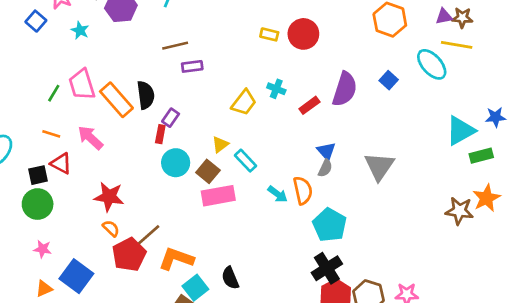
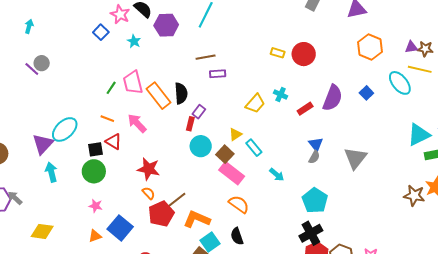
orange semicircle: (303, 190) -> (239, 204), moved, turned -45
pink rectangle: (218, 196) -> (232, 173), turned 45

